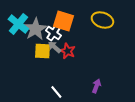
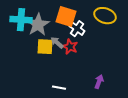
cyan cross: (18, 24) -> (21, 20), turned -35
white cross: (53, 33) -> (77, 29), moved
white line: (56, 92) -> (59, 88), turned -40

